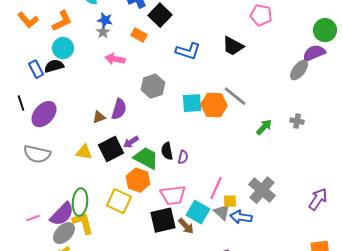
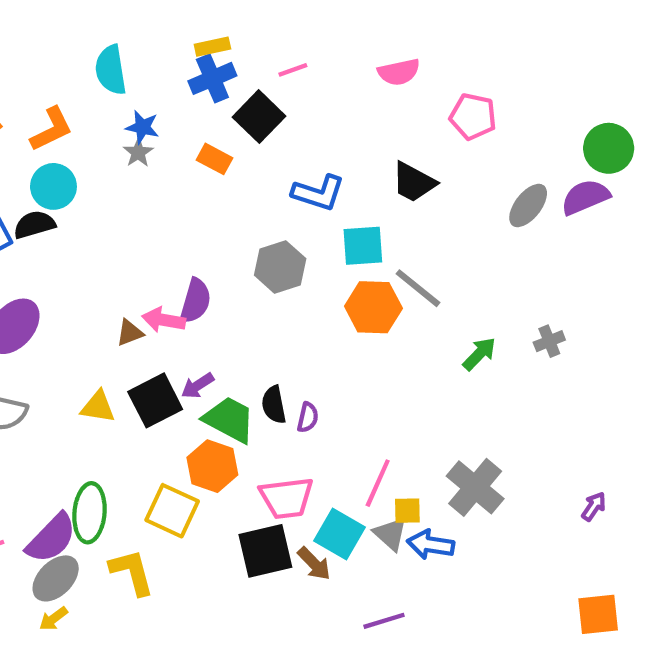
pink arrow: (115, 59) -> (164, 320), moved
gray ellipse: (299, 70) -> (528, 206), moved
gray hexagon: (153, 86) -> (280, 267), moved
cyan square: (192, 103) -> (363, 246), moved
purple semicircle: (119, 109) -> (195, 301), moved
gray cross: (297, 121) -> (549, 341), turned -32
purple arrow: (318, 199) -> (594, 506), size x0.6
yellow L-shape: (83, 223) -> (132, 572), moved

